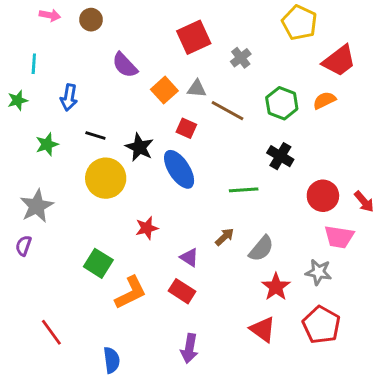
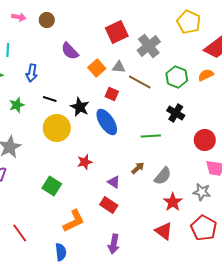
gray cross: (241, 58) -> (149, 46), size x1.6
orange L-shape: (131, 293) -> (74, 221), moved

